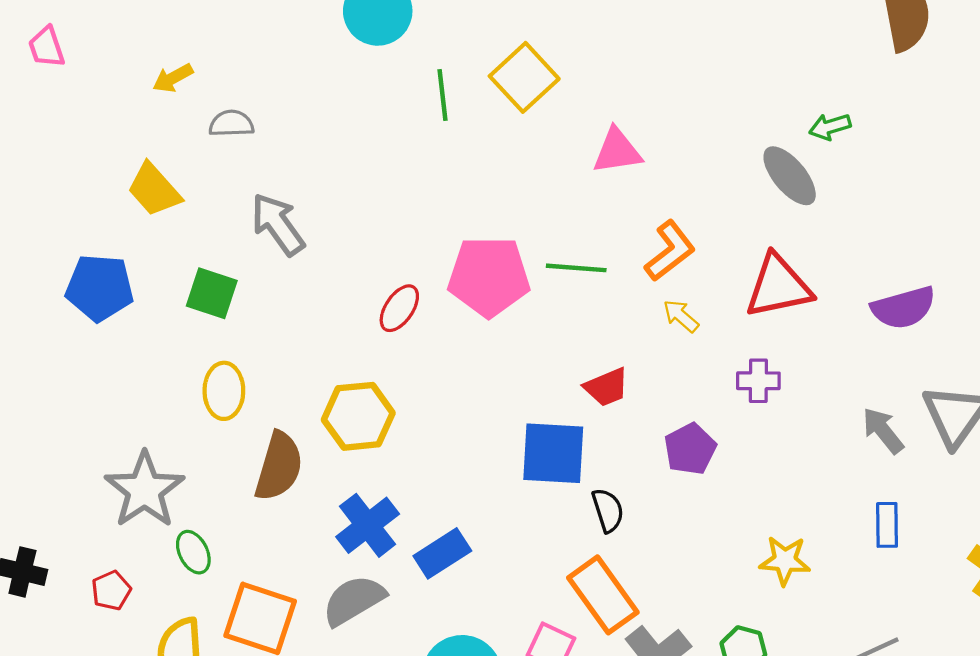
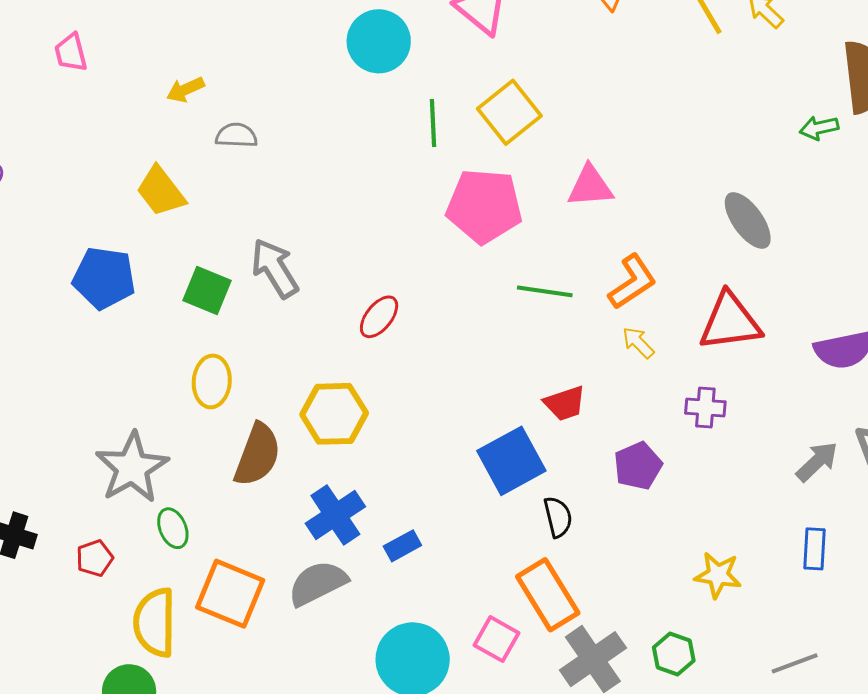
green arrow: (830, 127) -> (819, 128), moved
gray arrow: (278, 224) -> (275, 268), moved
pink pentagon: (489, 276) -> (484, 206), moved
gray arrow: (883, 431) -> (817, 462), turned 81
blue square: (553, 453) -> (511, 461), turned -36
blue rectangle: (442, 553) -> (402, 546), size x0.7

